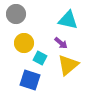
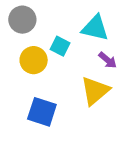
purple arrow: (61, 43) -> (108, 60), moved
cyan square: (40, 58) -> (60, 46), moved

